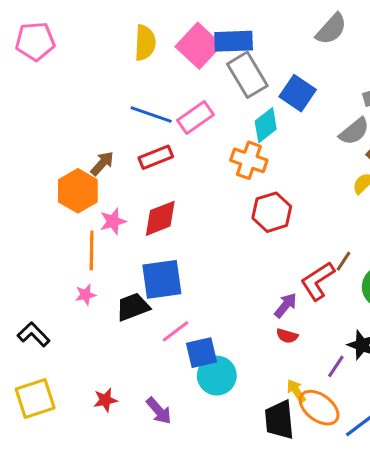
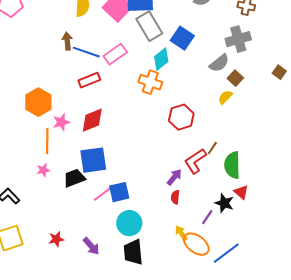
brown arrow: (102, 163) -> (67, 41), moved, turned -48
red hexagon: (272, 212) -> (181, 117), moved
red semicircle: (287, 336) -> (175, 197), turned 80
blue square: (202, 353) -> (119, 192), moved
black trapezoid: (279, 420) -> (133, 252), moved

